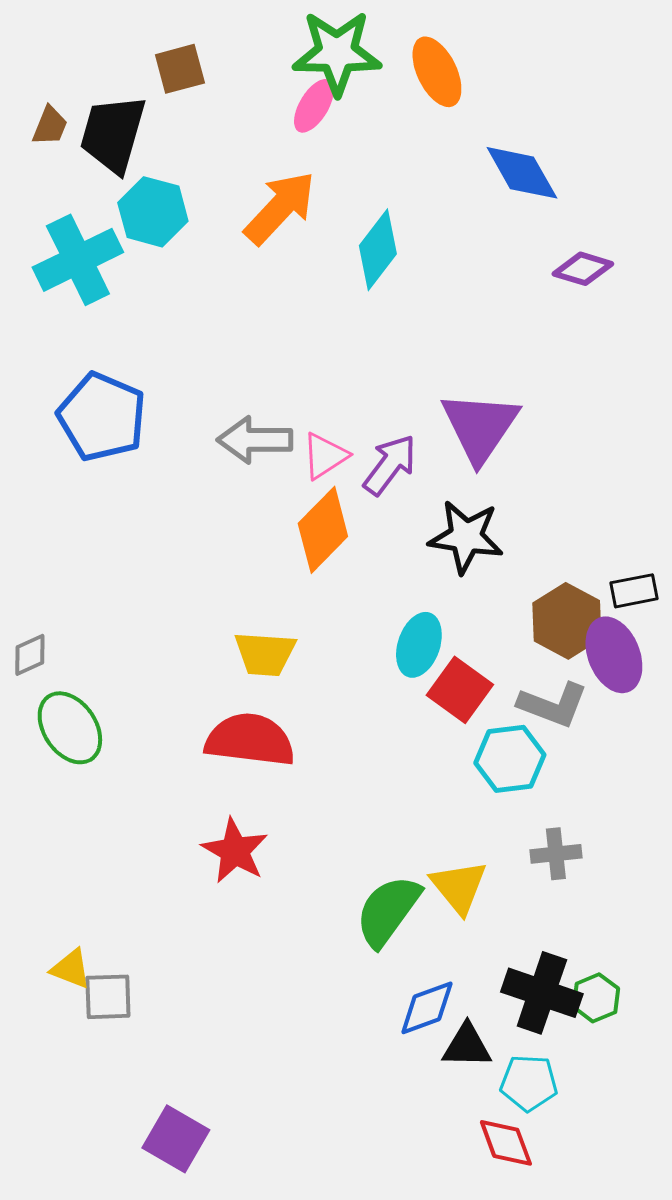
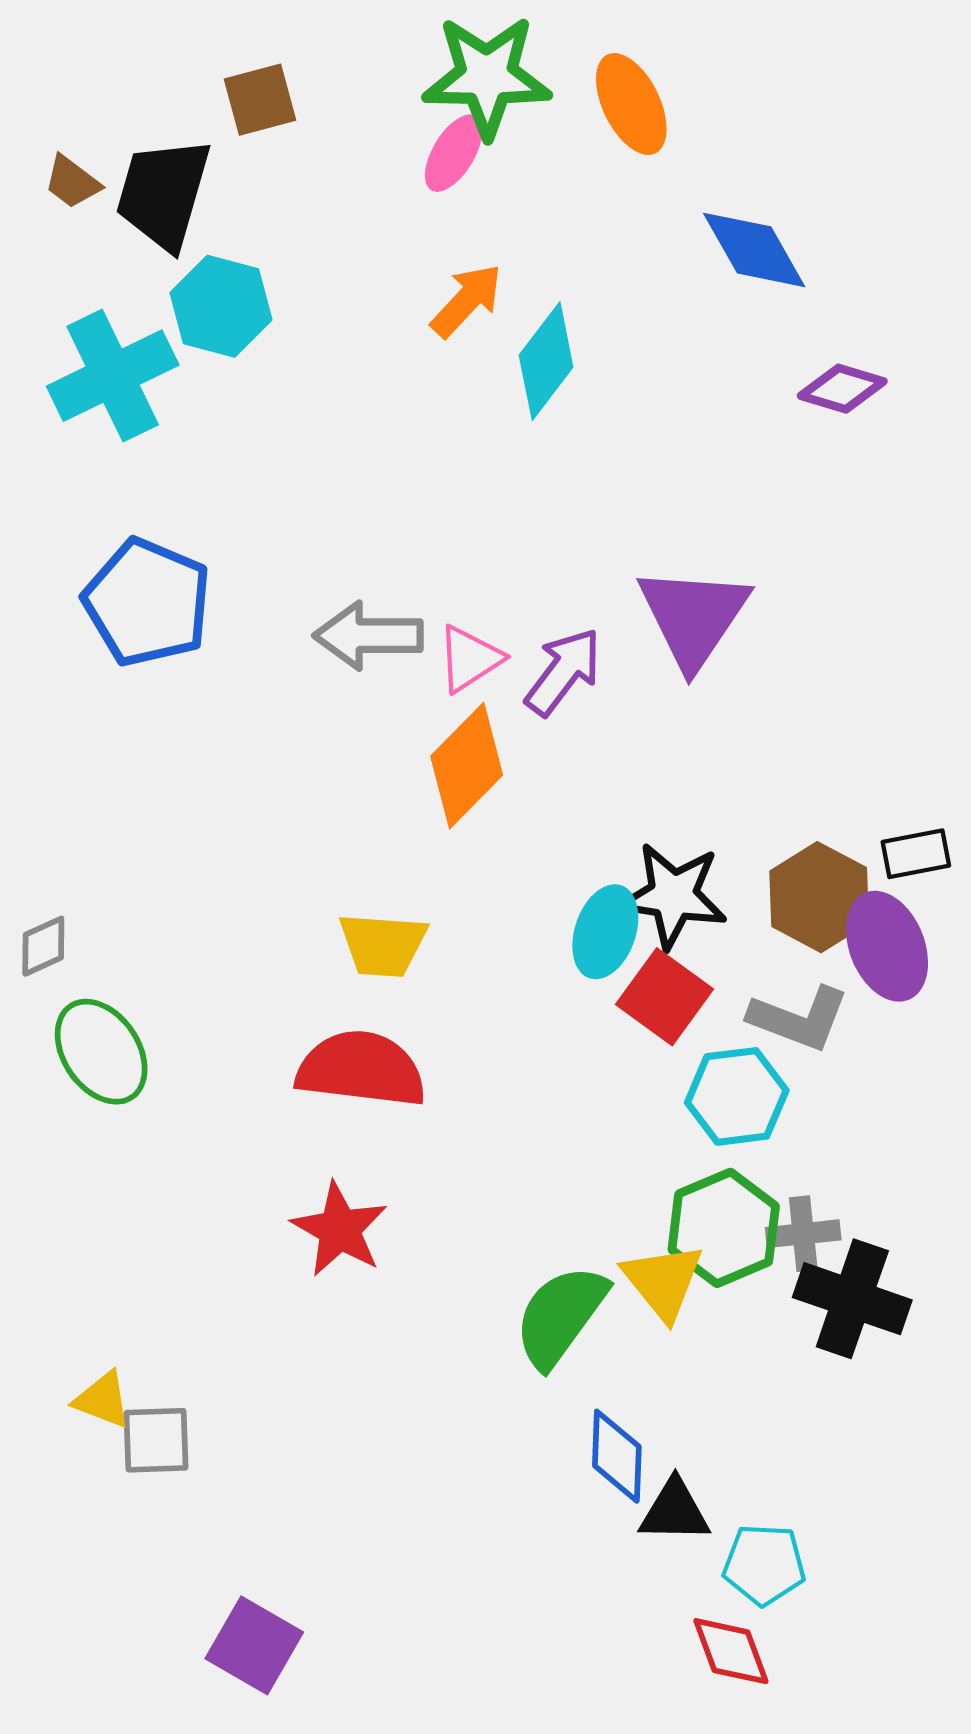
brown trapezoid: (50, 126) -> (72, 182), turned 105
orange arrow: (280, 208) -> (467, 300), moved, size x0.7
black star: (466, 537) -> (673, 896), moved
black cross: (542, 993) -> (852, 1299), moved
green hexagon: (596, 998) -> (724, 1228), moved, size x1.6
blue diamond: (427, 1008) -> (617, 1456), turned -68

